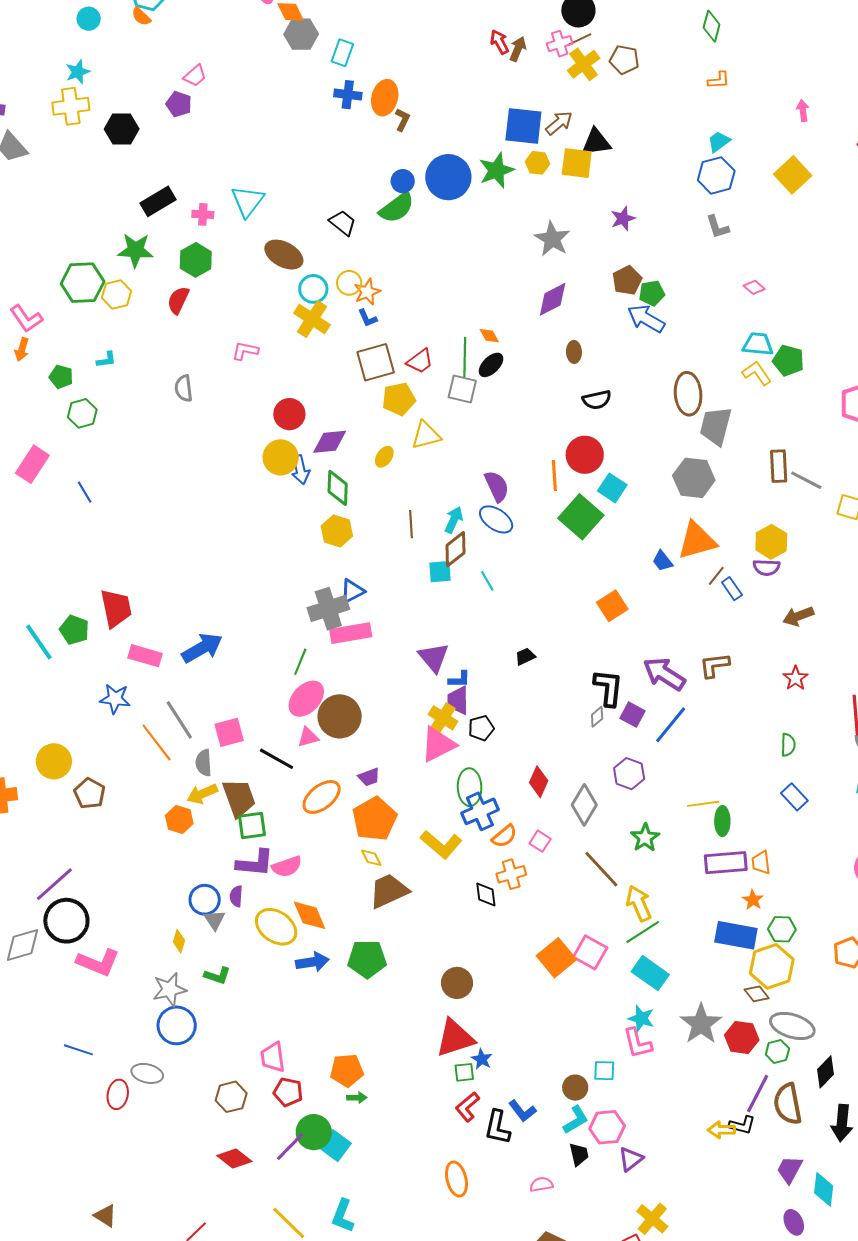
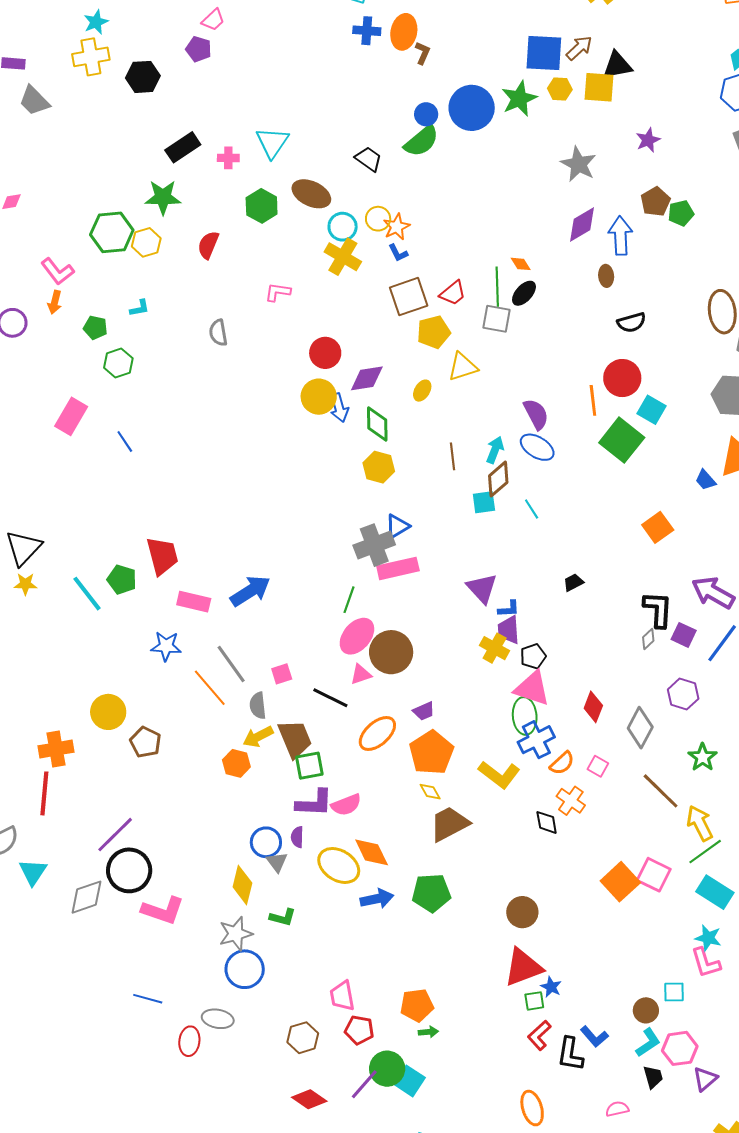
green hexagon: (196, 260) -> (262, 206), moved
blue arrow: (646, 319) -> (620, 236), moved, turned 60
pink square: (229, 732) -> (282, 674), size x0.7
pink triangle: (438, 744) -> (532, 688), moved, turned 48
orange cross: (511, 874) -> (571, 801), turned -36
yellow diamond: (179, 941) -> (242, 885), size x1.6

